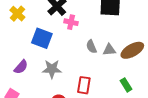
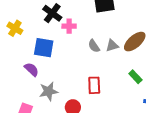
purple semicircle: (21, 67) -> (32, 69), moved, turned -77
gray star: (52, 69) -> (49, 91), moved

